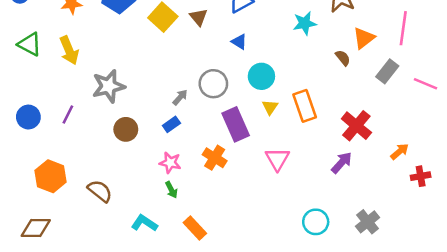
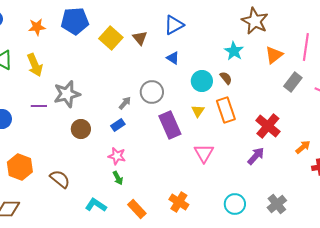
cyan star: (305, 23) -> (234, 51), moved, turned -30
brown semicircle: (343, 58) -> (226, 78), moved
cyan circle: (261, 76) -> (202, 81), moved
purple line: (68, 115) -> (39, 106), moved, turned 63
orange cross: (215, 158) -> (179, 202), moved

